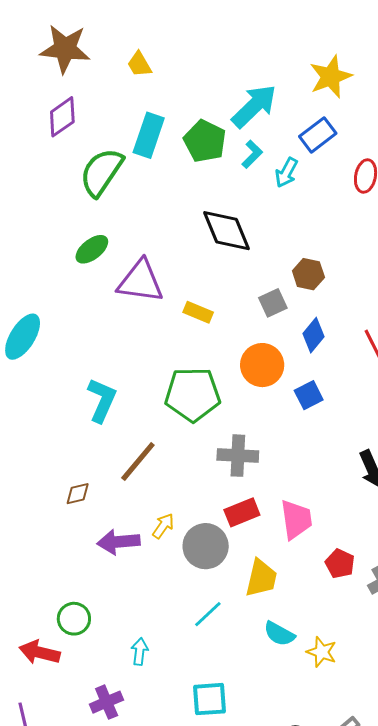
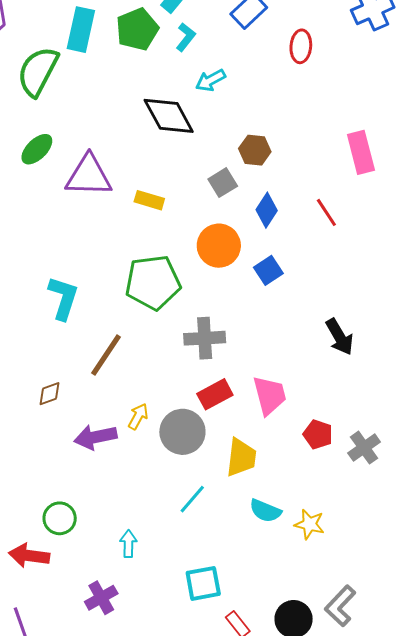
green pentagon: (205, 141) -> (137, 29), turned 30
cyan arrow: (286, 173) -> (210, 80), moved, turned 40

